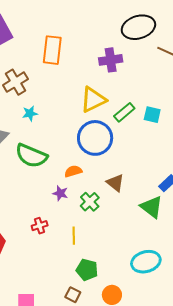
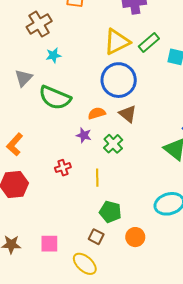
green rectangle: (124, 112) -> (149, 42), moved
brown triangle: (115, 183) -> (128, 114), moved

